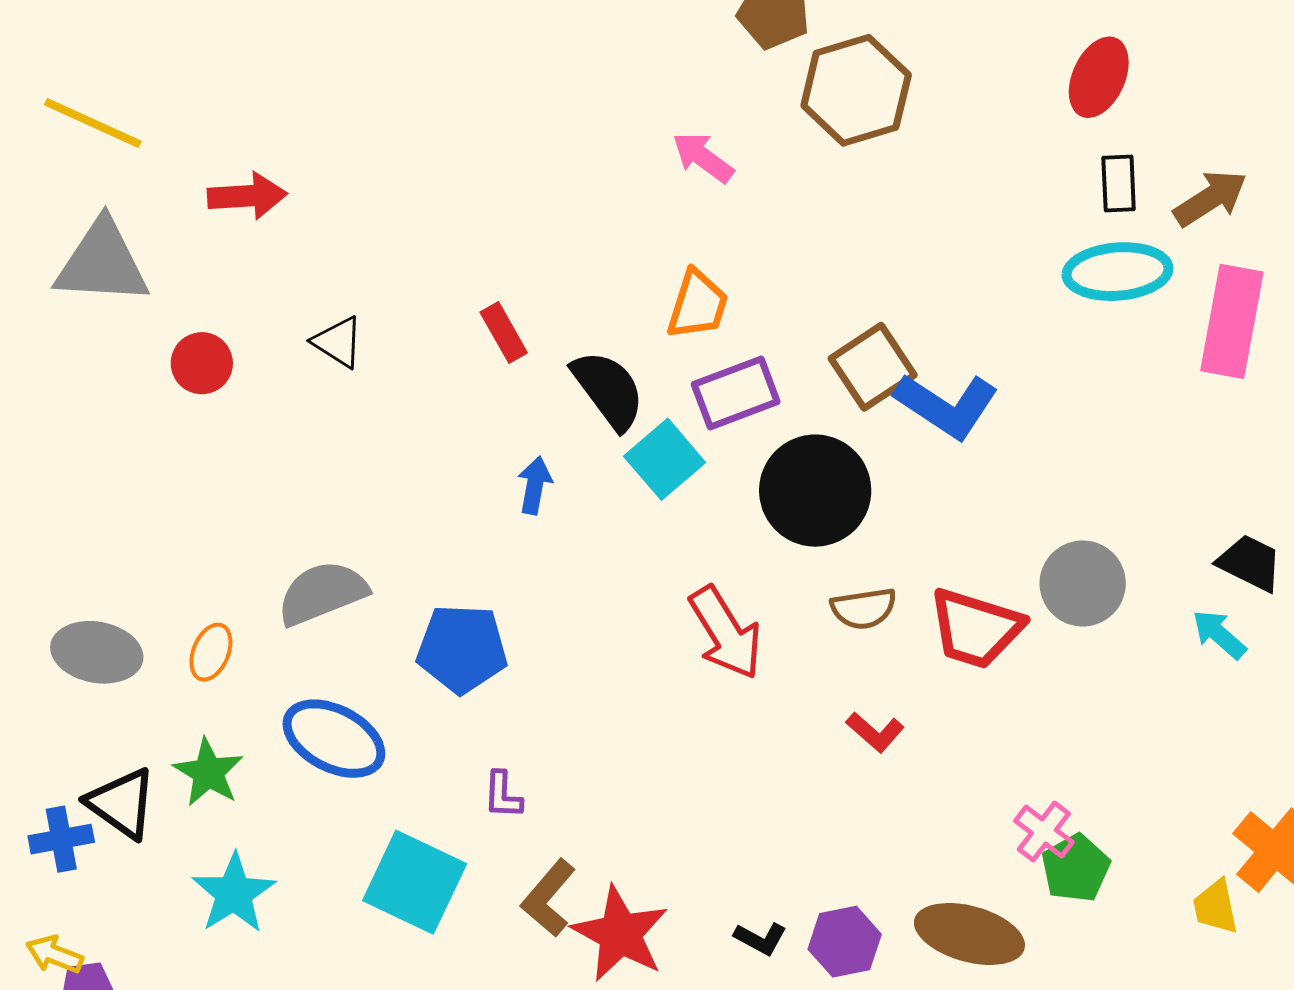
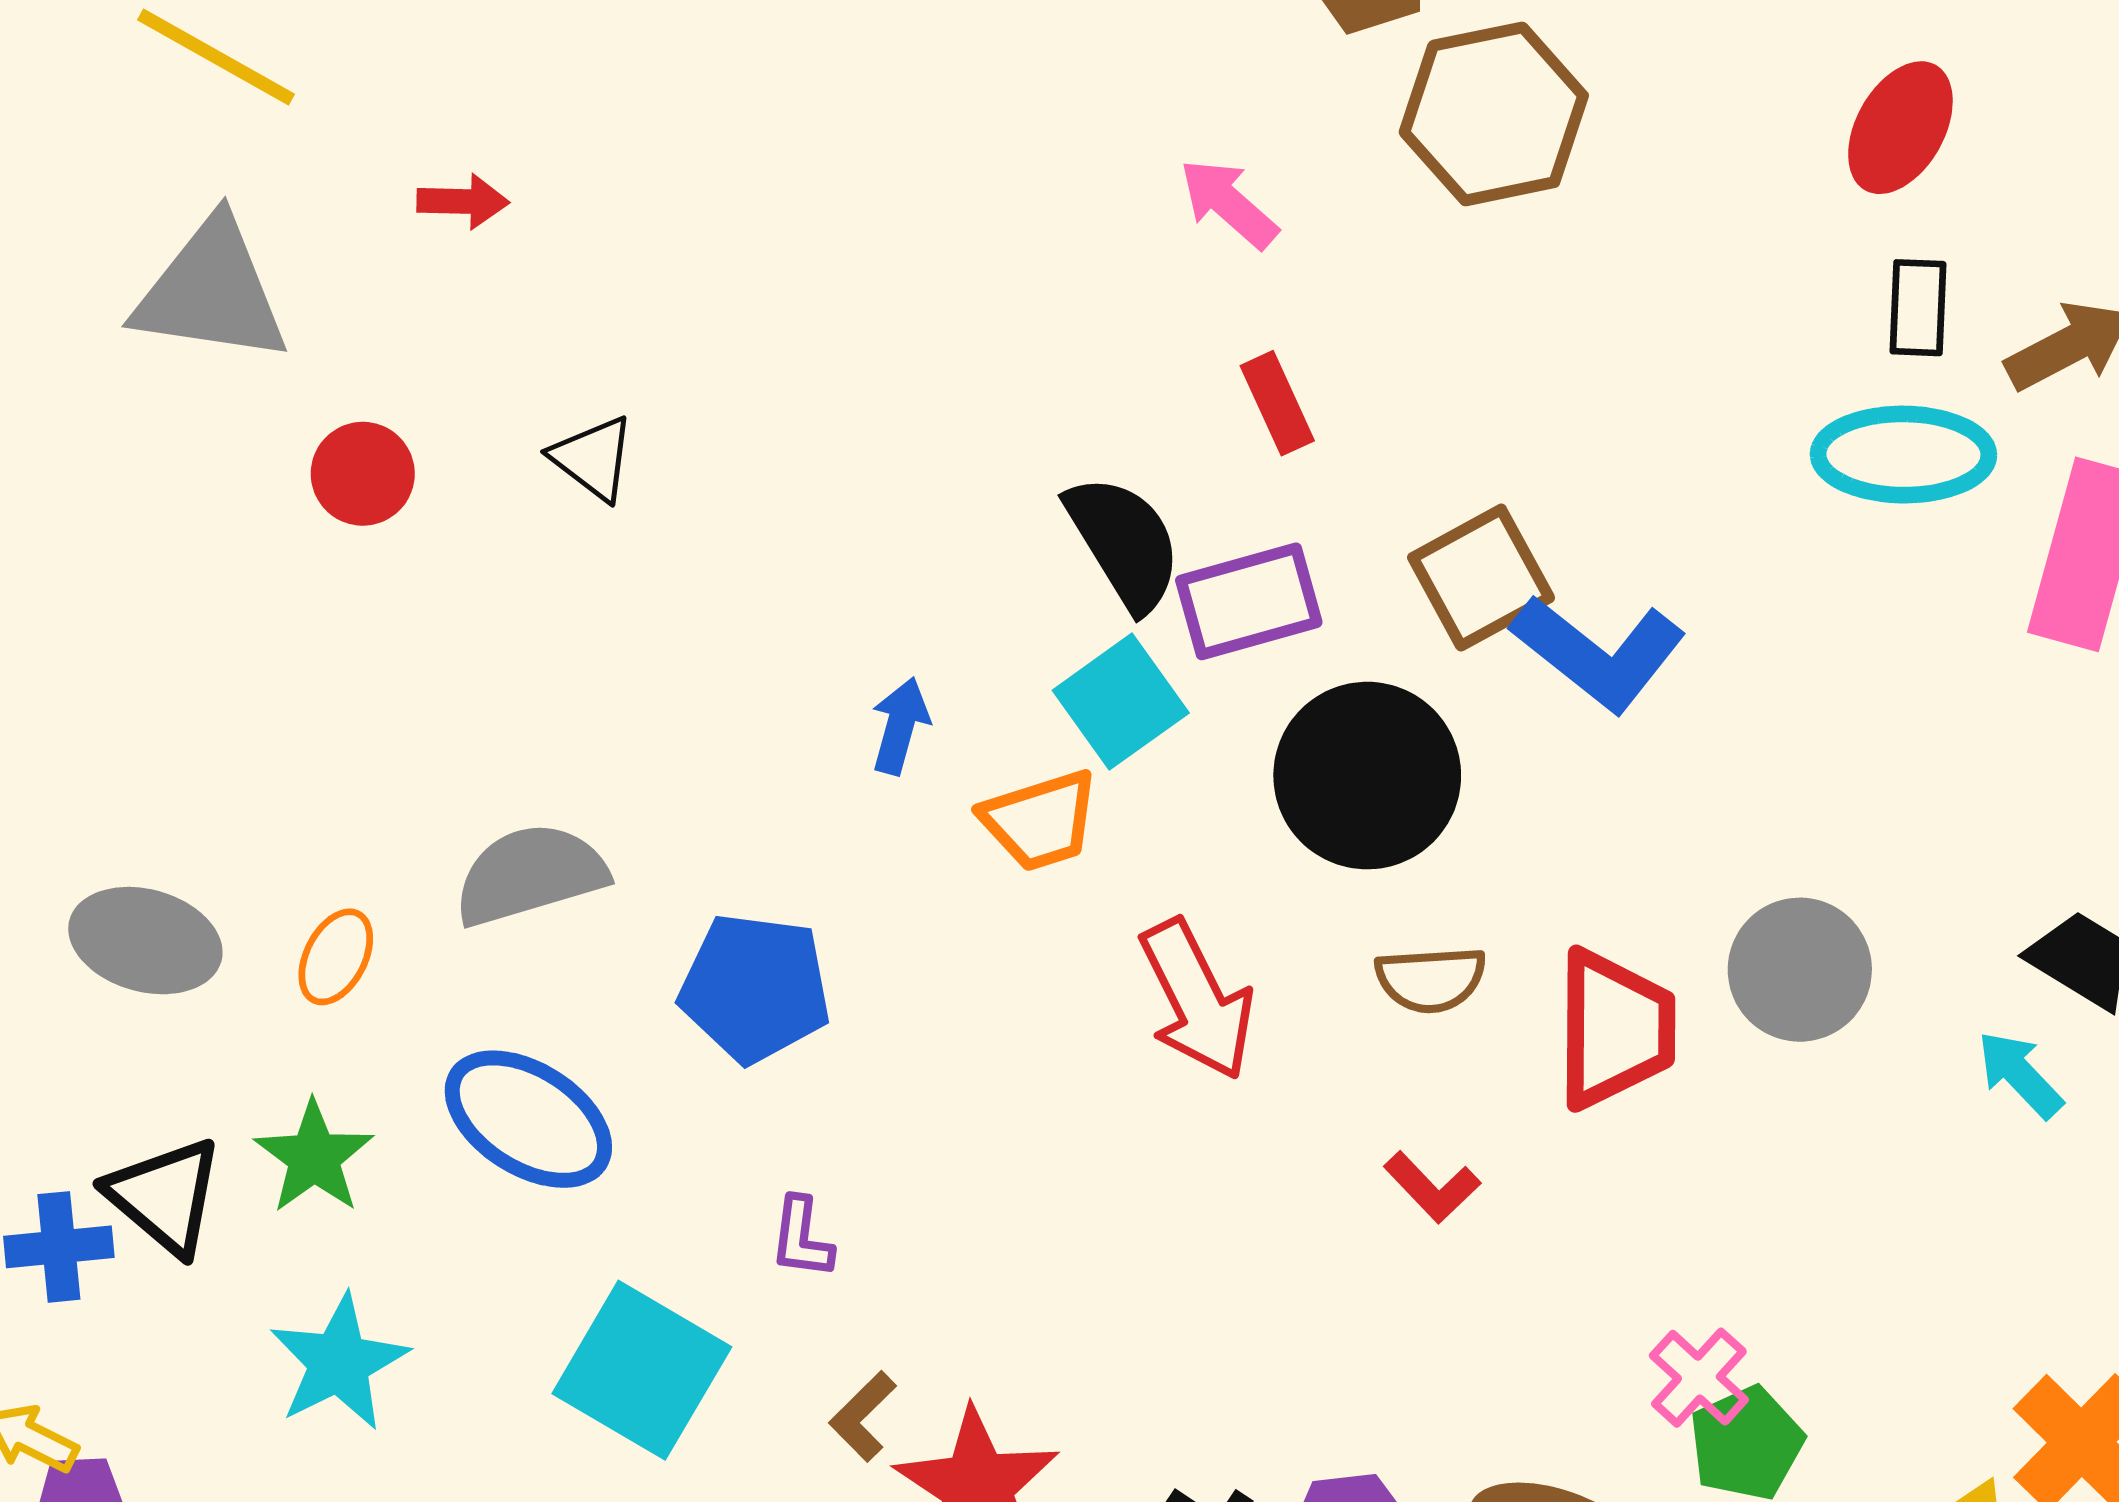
red arrow: (247, 196) -> (463, 201), size x0.7
orange trapezoid: (698, 305) -> (1040, 821), moved, turned 50
red rectangle: (504, 332) -> (1277, 403), moved
black semicircle: (608, 390) -> (1124, 543), moved
red trapezoid: (976, 628) -> (1615, 1029), turned -112
brown L-shape: (548, 898) -> (863, 1416), size x0.7

